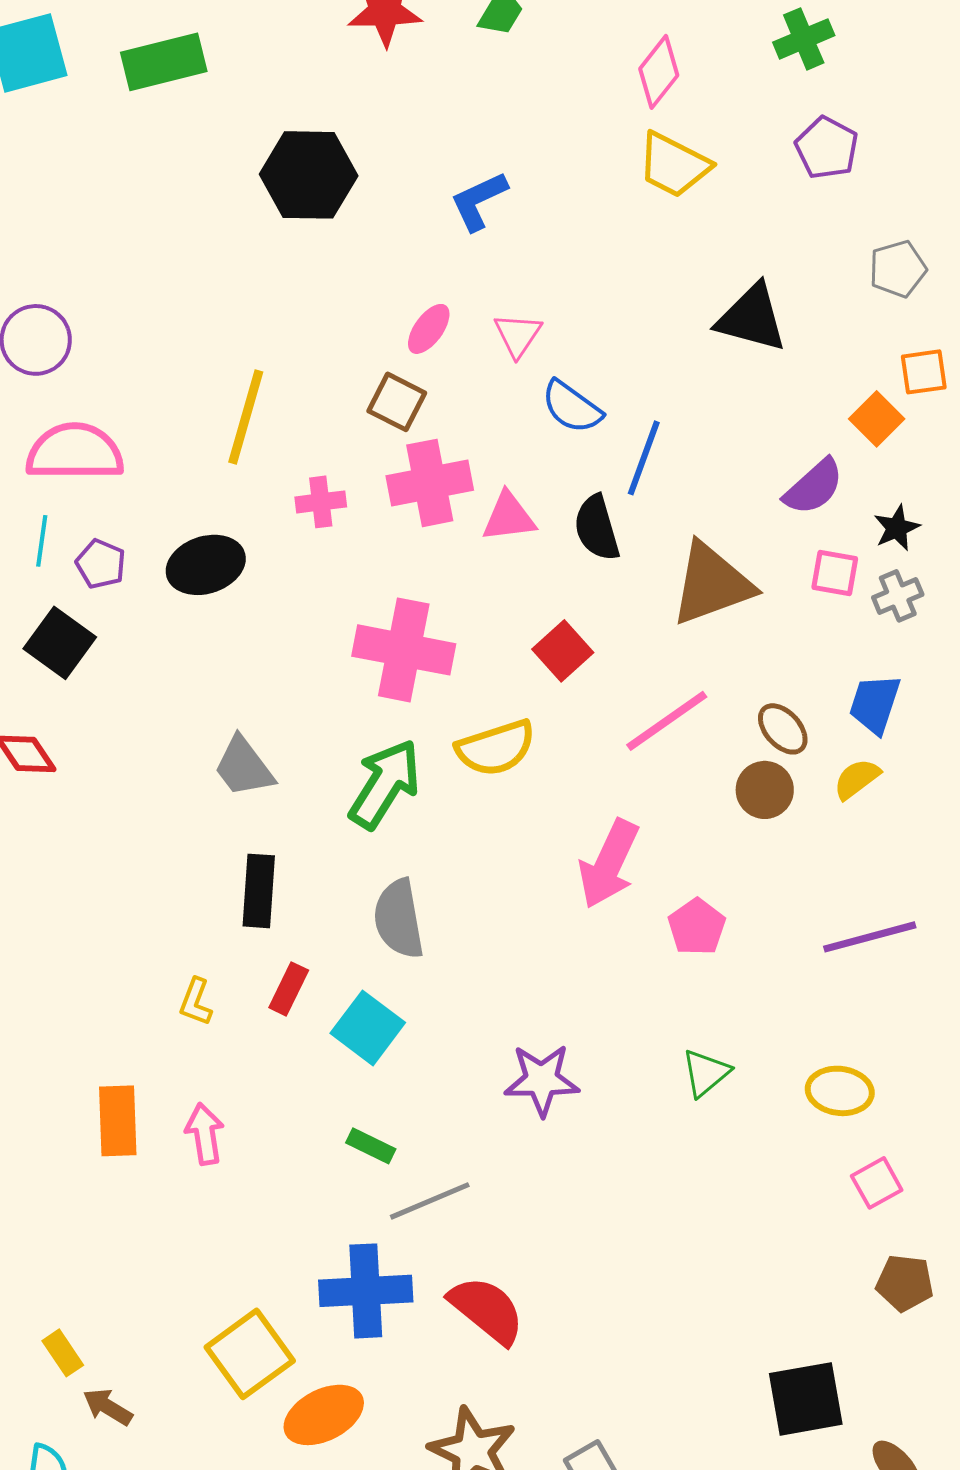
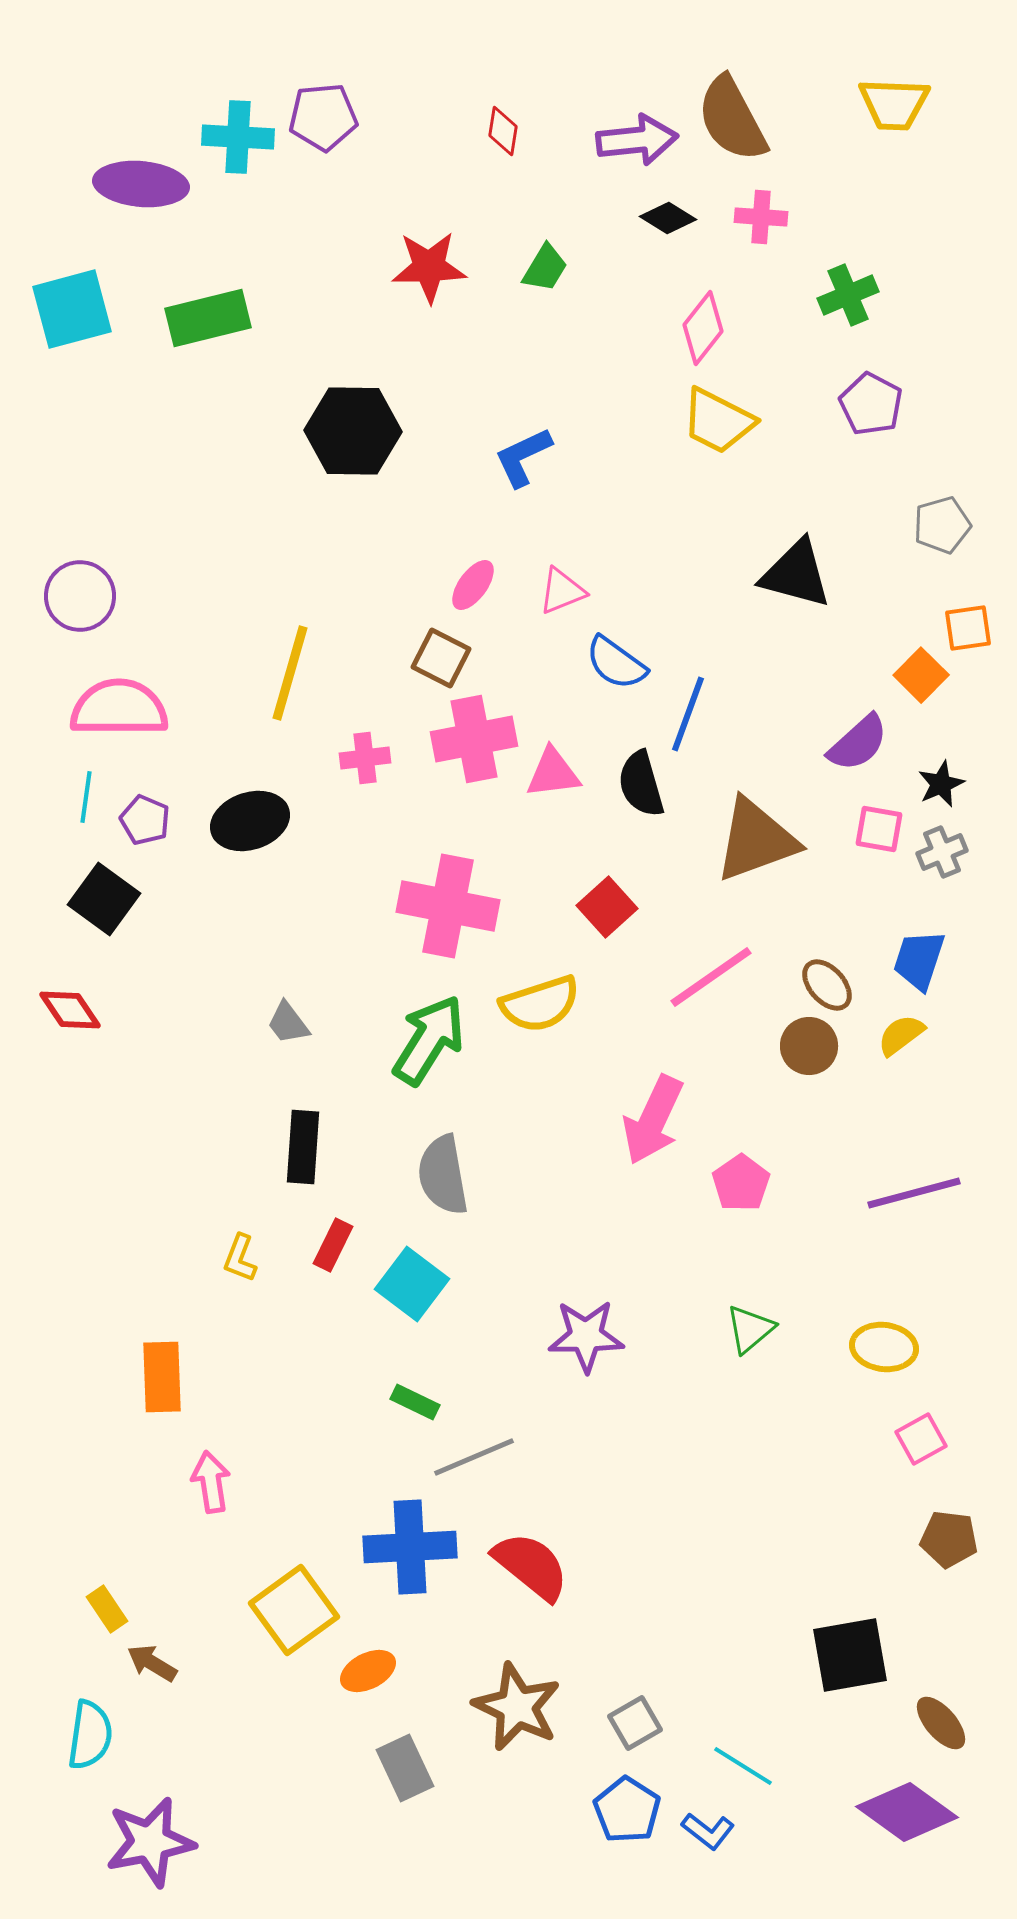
pink triangle: (518, 335) -> (562, 591), turned 34
gray trapezoid: (244, 767) -> (288, 1023), size x0.7
pink arrow: (205, 1134) -> (211, 1482), moved
orange ellipse: (324, 1415) -> (368, 1671), size x0.7

